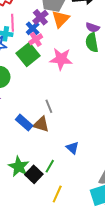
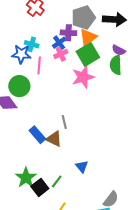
purple cross: (40, 17) -> (68, 33), turned 35
pink line: (13, 23) -> (39, 65), moved
green square: (28, 54) -> (88, 54), moved
pink star: (61, 59) -> (83, 77), turned -30

